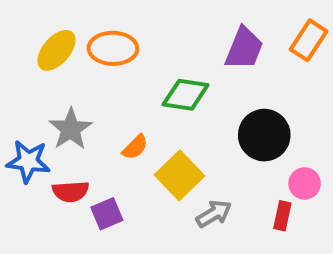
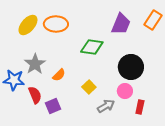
orange semicircle: (135, 147) -> (59, 75), moved
yellow square: (180, 175) -> (89, 87), size x0.6
pink circle: (305, 183) -> (125, 91), moved
red semicircle: (71, 192) -> (35, 95), turned -108

